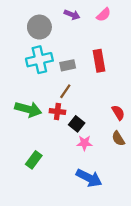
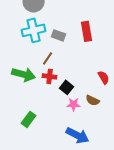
gray rectangle: (68, 65) -> (59, 35), turned 32
brown line: (65, 91) -> (48, 58), moved
brown semicircle: (118, 139) -> (93, 100), moved, turned -32

